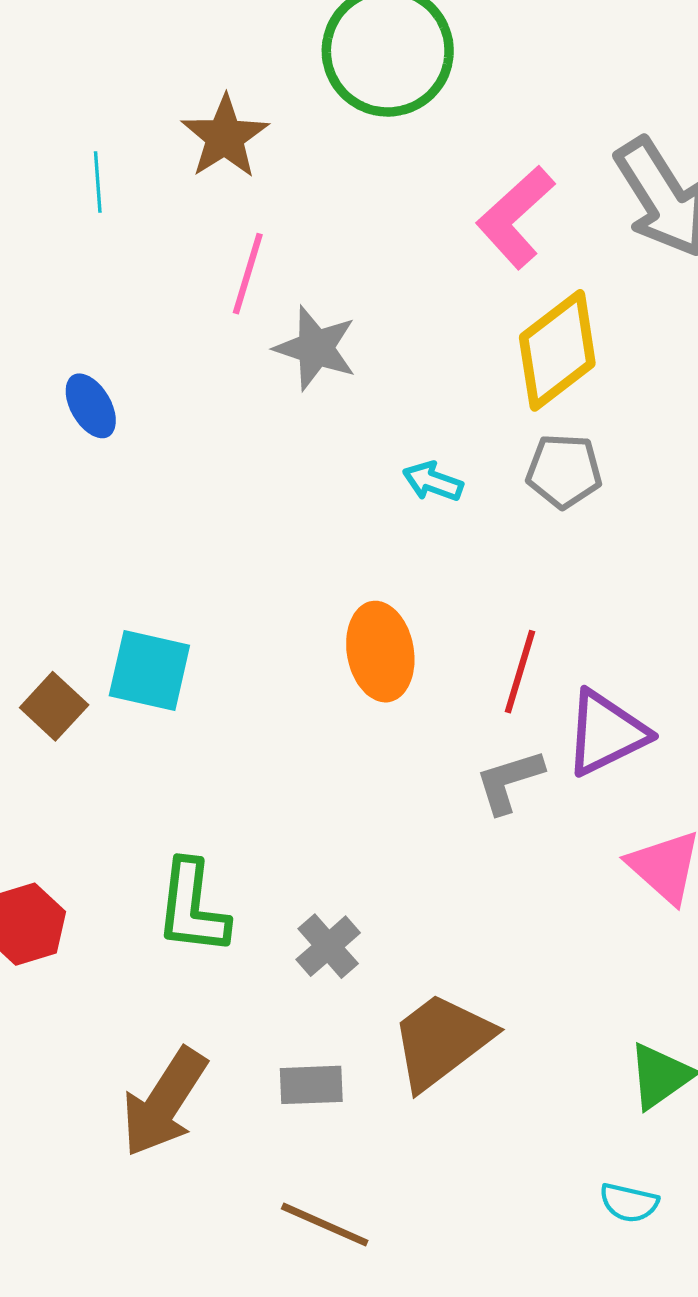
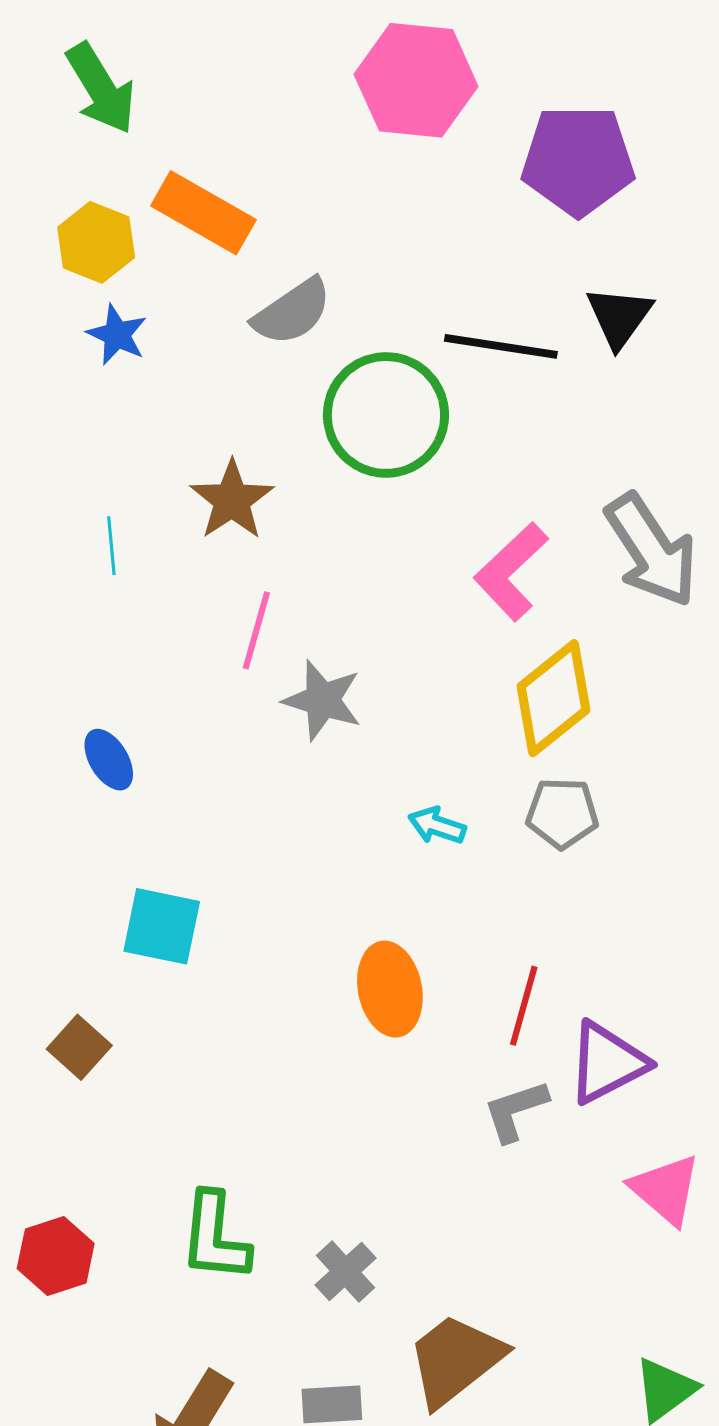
cyan square: (149, 670) -> (162, 926), moved

